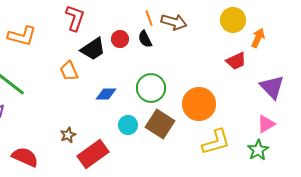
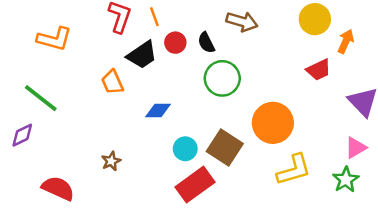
orange line: (149, 18) -> (154, 17), moved
green circle: (151, 88) -> (222, 78), moved
red rectangle: (93, 154) -> (195, 185), moved

